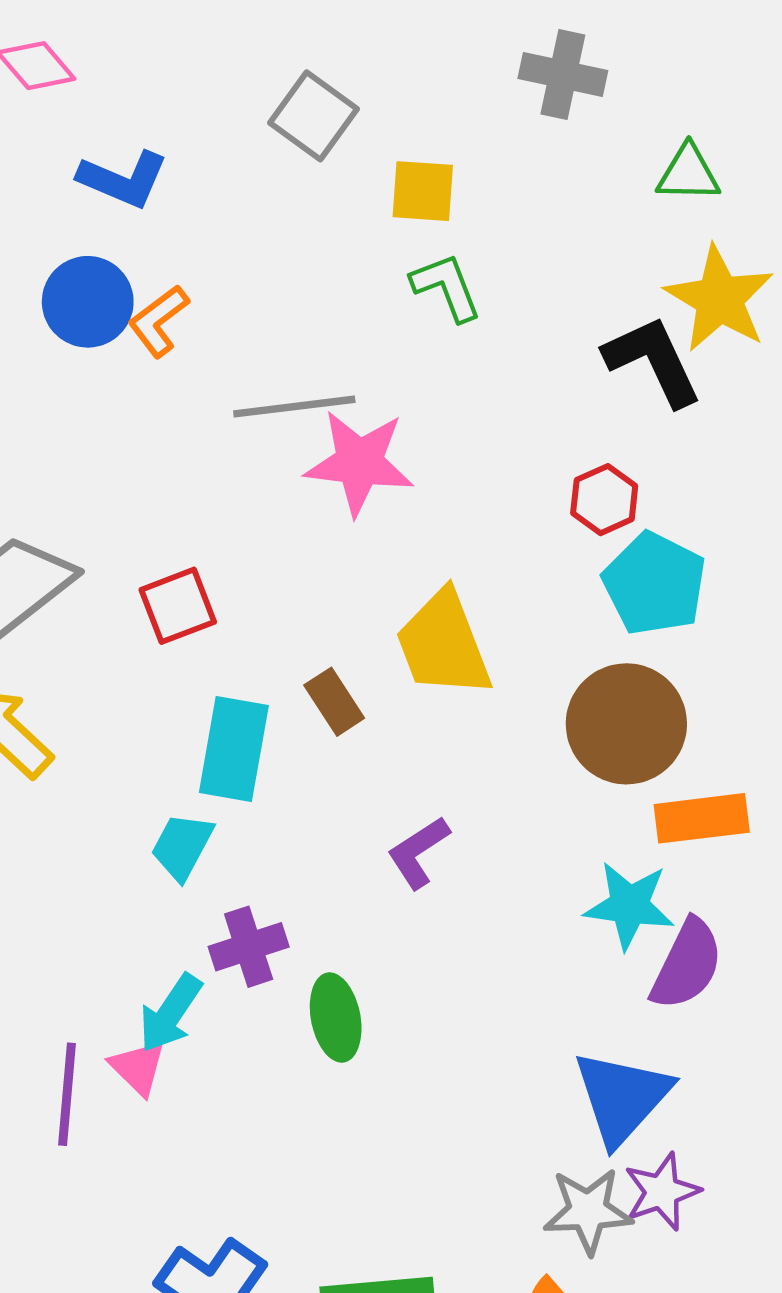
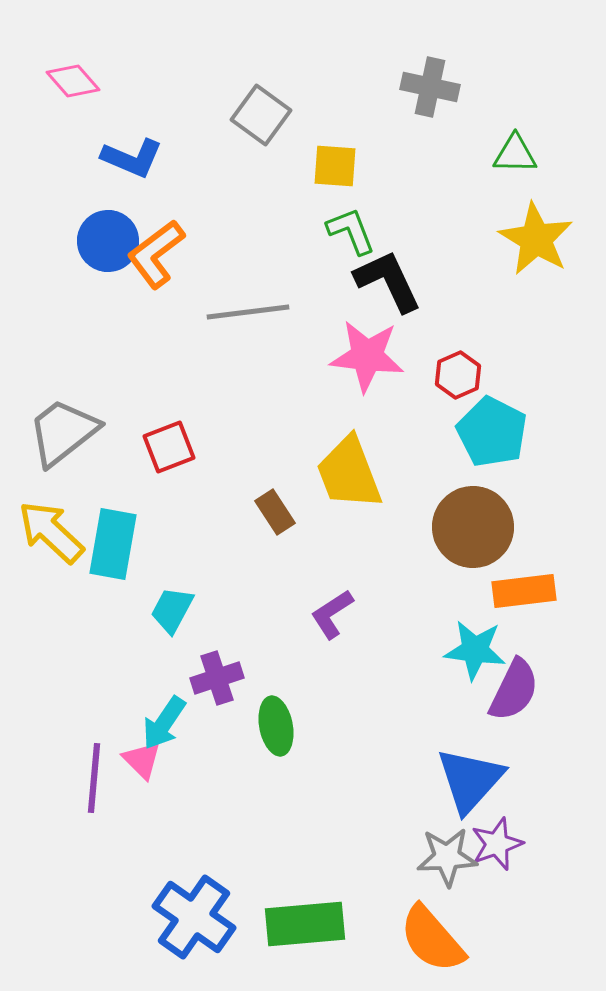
orange L-shape: (159, 321) -> (156, 254), size x1.4
black L-shape: (653, 361) -> (388, 281), moved
pink star: (359, 463) -> (367, 356), moved
cyan rectangle: (234, 749) -> (113, 544), moved

